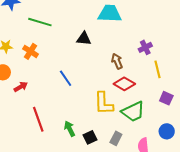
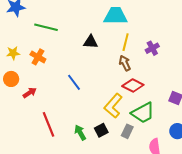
yellow line: (158, 69) -> (126, 42), moved, turned 30
yellow L-shape: (104, 103) -> (113, 106), turned 45
black square: (90, 137) -> (101, 130), moved
gray rectangle: (116, 138) -> (127, 131), moved

